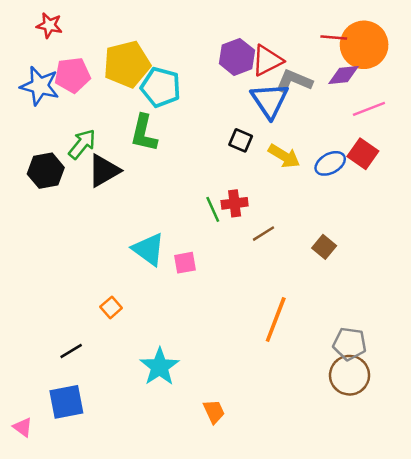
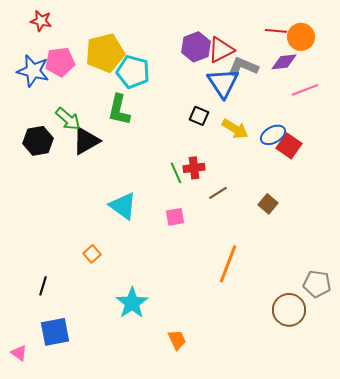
orange circle: (364, 45) -> (301, 37), size x0.7
green arrow: (82, 144) -> (68, 119), turned 92
red square: (363, 154) -> (289, 146), moved
pink square: (185, 263) -> (175, 217), moved
gray pentagon: (350, 344) -> (317, 284), moved
black line: (71, 351) -> (43, 286), moved, turned -42

